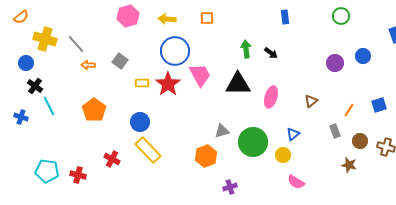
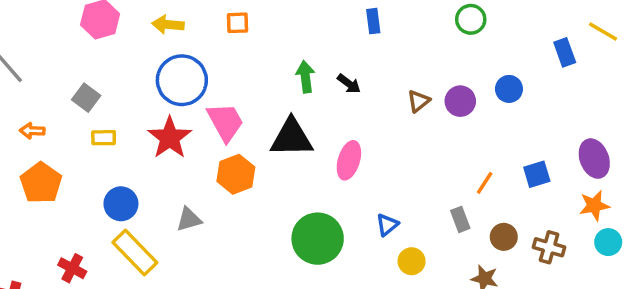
orange arrow: (88, 65) -> (32, 131), moved
yellow rectangle: (142, 83) -> (104, 138), moved
brown triangle: (311, 101) -> (419, 101), moved
gray triangle: (222, 131) -> (189, 219), moved
yellow circle: (283, 155) -> (412, 261), moved
orange hexagon: (206, 156) -> (236, 174), moved

